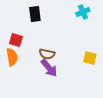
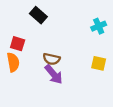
cyan cross: (83, 12) -> (99, 26), moved
black rectangle: (35, 14) -> (38, 15), turned -42

